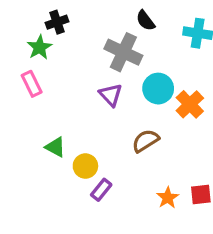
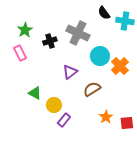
black semicircle: (145, 21) -> (104, 13), moved
black cross: (57, 22) -> (50, 41), moved
purple triangle: (111, 95) -> (70, 72), moved, turned 35
orange star: (168, 198) -> (106, 117), moved

